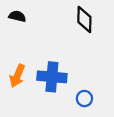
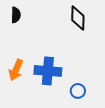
black semicircle: (17, 16) -> (16, 15), turned 77

